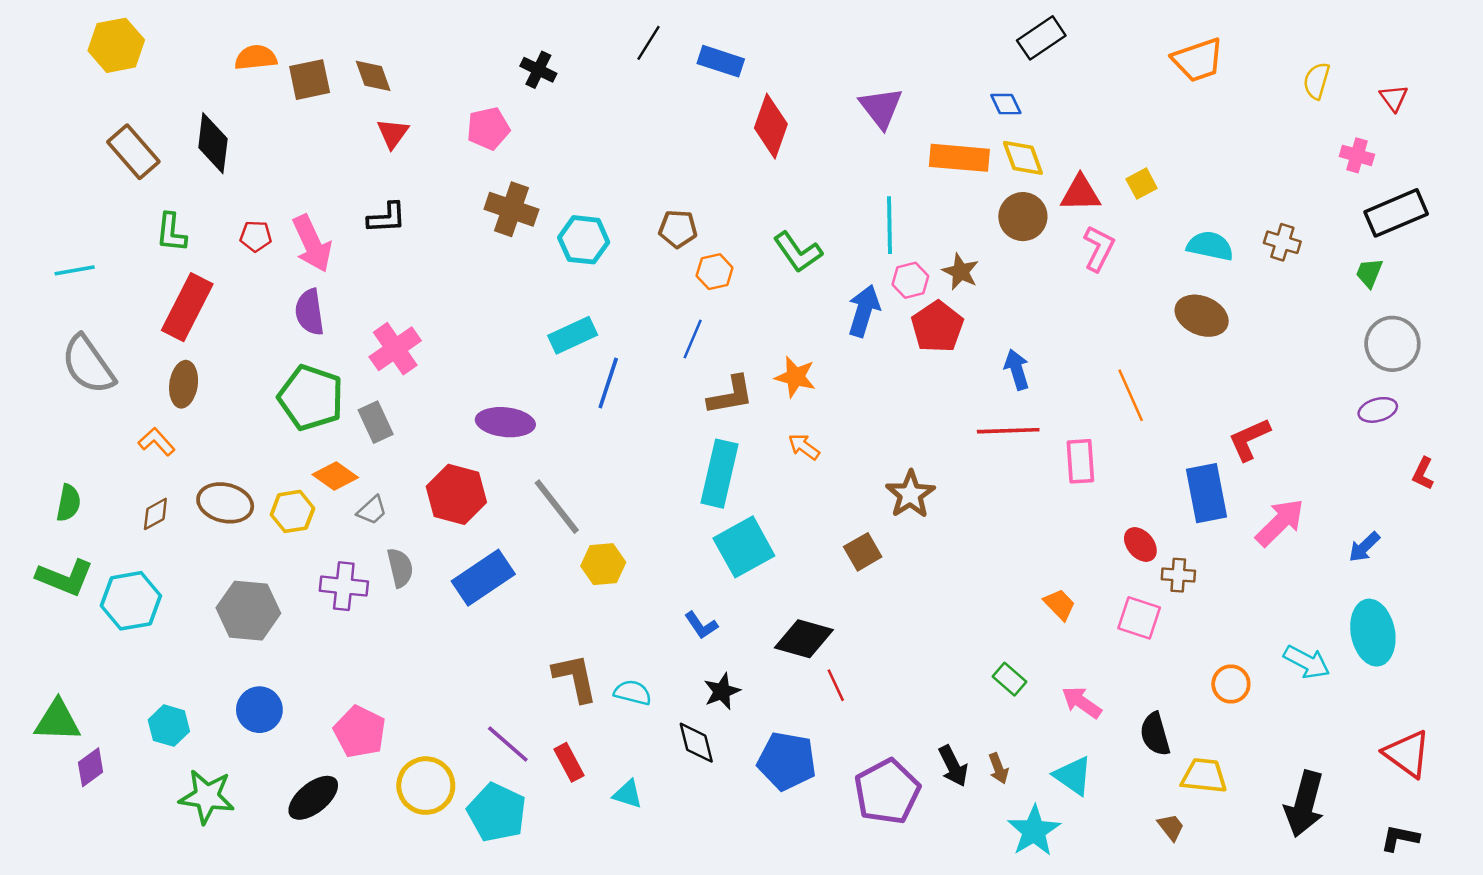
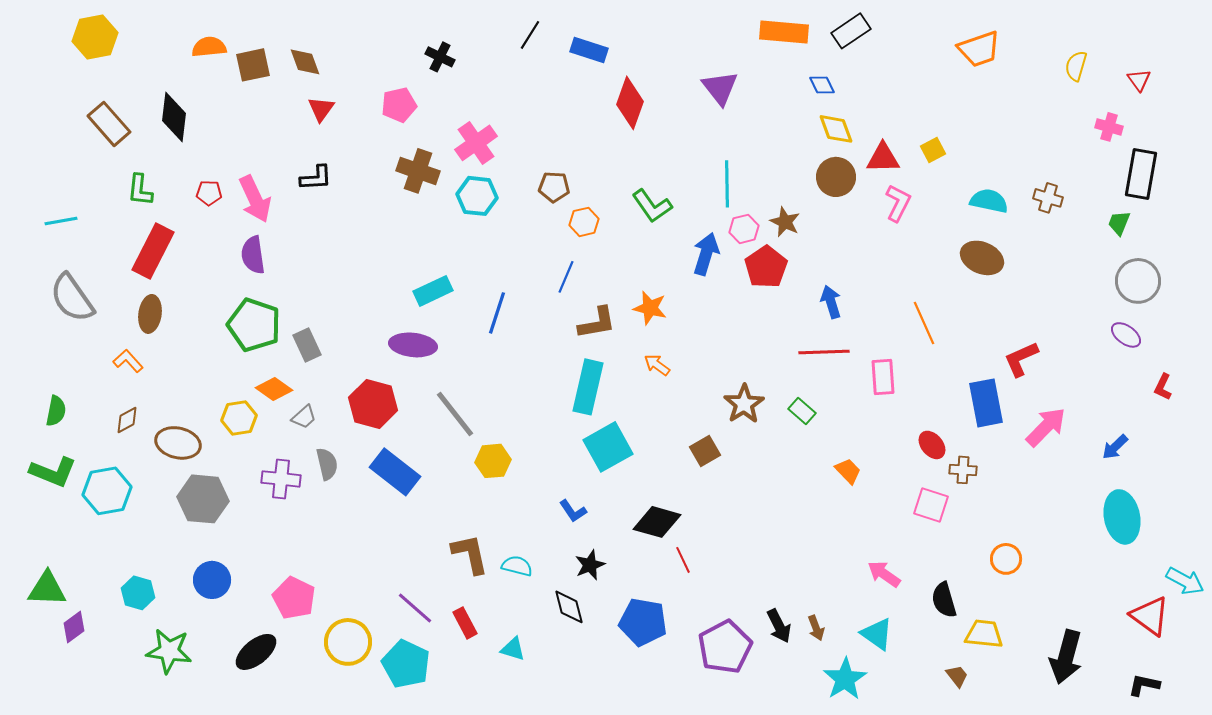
orange rectangle: (959, 158) -> (784, 32), moved
black rectangle: (1396, 213) -> (1141, 174), turned -57
cyan rectangle: (573, 335) -> (433, 291), moved
pink cross: (395, 349) -> (476, 143), moved
purple ellipse: (1378, 410) -> (1126, 335), turned 52
brown ellipse: (225, 503) -> (178, 443), moved
blue rectangle: (483, 578) -> (395, 472), turned 72
orange trapezoid: (1060, 604) -> (848, 471), moved
cyan arrow: (1307, 662) -> (1185, 581), moved
green rectangle: (1009, 679) -> (802, 411), moved

